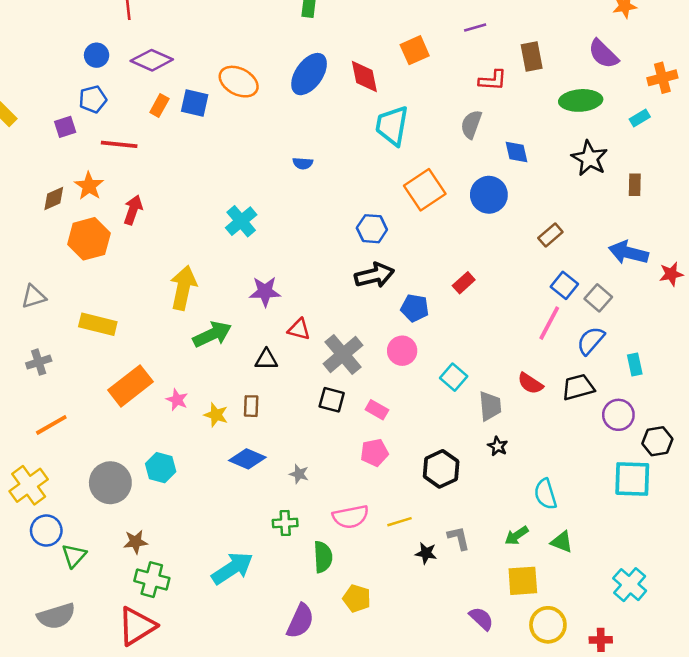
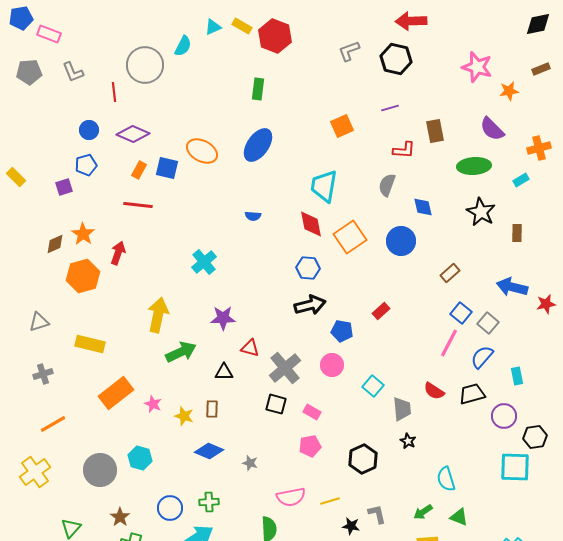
red diamond: (364, 77) -> (311, 224), moved
red line: (119, 144) -> (138, 205), moved
green cross: (285, 523) -> (209, 502), moved
blue circle: (46, 531) -> (170, 508), moved
brown star: (136, 542) -> (120, 517), turned -30

